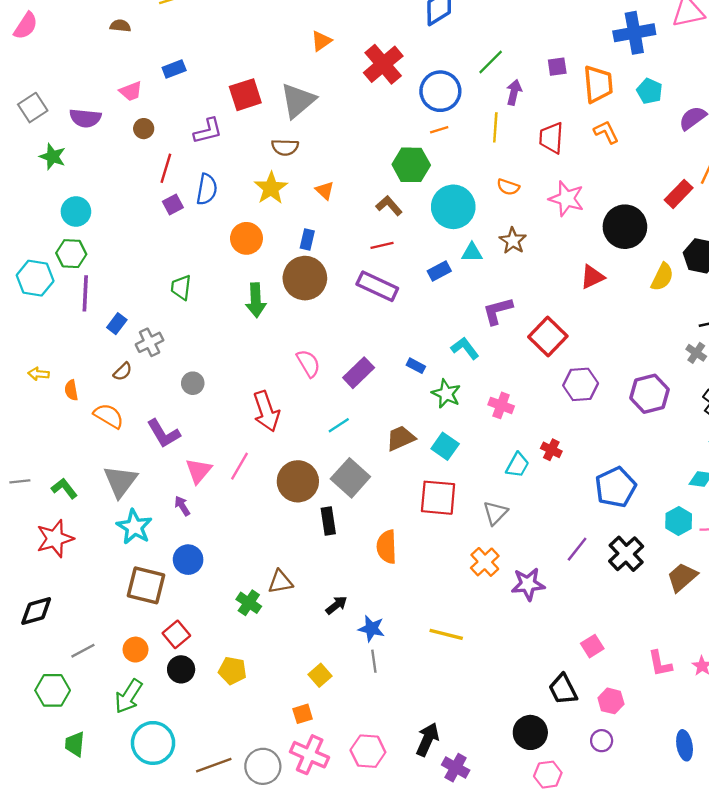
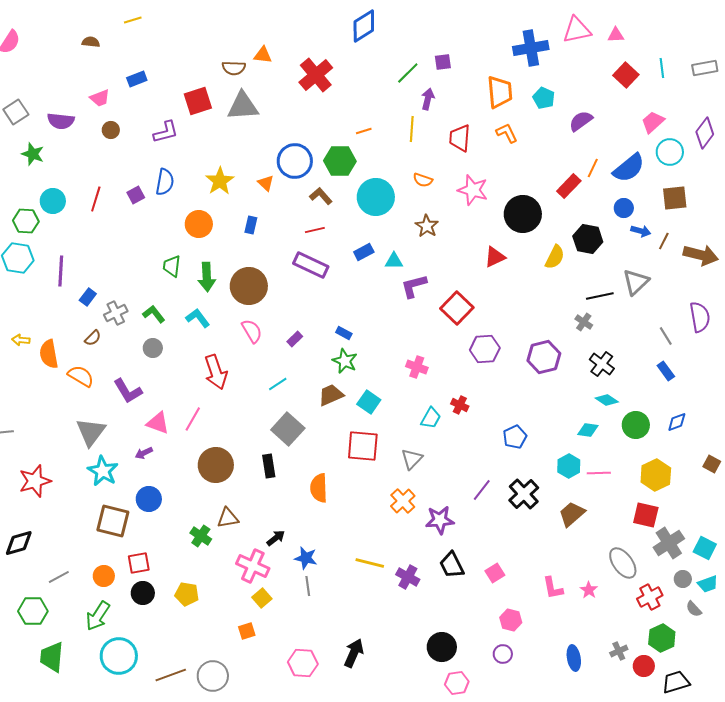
orange triangle: (321, 41) -> (263, 55), turned 42
purple square: (557, 67) -> (443, 62), moved
blue circle: (440, 91) -> (295, 161), moved
gray triangle: (298, 101) -> (243, 106), turned 36
brown semicircle: (285, 147) -> (234, 68), moved
red line: (166, 168) -> (96, 199), moved
cyan triangle: (472, 252) -> (394, 261), moved
green hexagon: (71, 254) -> (26, 221), moved
brown circle: (305, 278) -> (249, 286), moved
green trapezoid: (181, 287) -> (172, 266), moved
cyan L-shape: (465, 348) -> (198, 318), moved
purple rectangle: (359, 373) -> (295, 339), size x0.6
orange semicircle: (71, 390) -> (49, 354), size x1.6
green star: (446, 394) -> (345, 361), moved
pink triangle: (199, 471) -> (158, 423), turned -50
brown circle: (298, 481) -> (216, 465), moved
blue pentagon: (616, 487) -> (515, 437), size x0.7
green L-shape: (64, 488) -> (154, 314), moved
purple arrow: (182, 506) -> (144, 453), turned -84
red square: (176, 634) -> (139, 563), turned 30
black trapezoid: (563, 689) -> (452, 565), moved
green trapezoid: (75, 744) -> (52, 657), size x1.4
pink cross: (310, 755) -> (253, 566), moved
purple cross: (456, 768) -> (408, 577), moved

